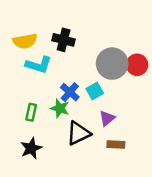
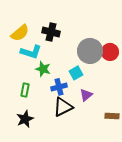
yellow semicircle: (25, 41) -> (20, 33), turned -30
blue cross: (70, 92) -> (59, 87), moved, turned 35
green star: (60, 108) -> (43, 69), moved
brown rectangle: (116, 145) -> (112, 116), moved

